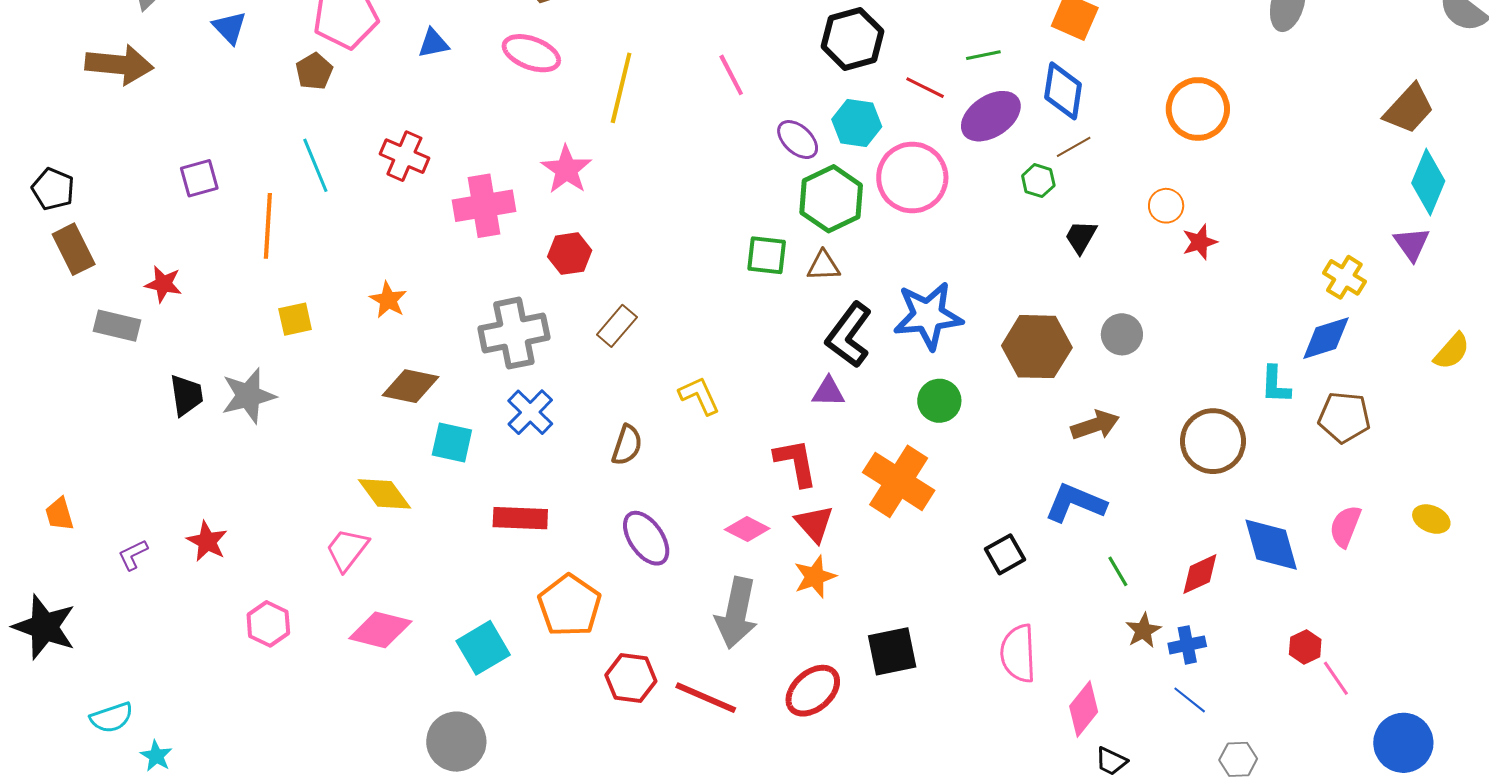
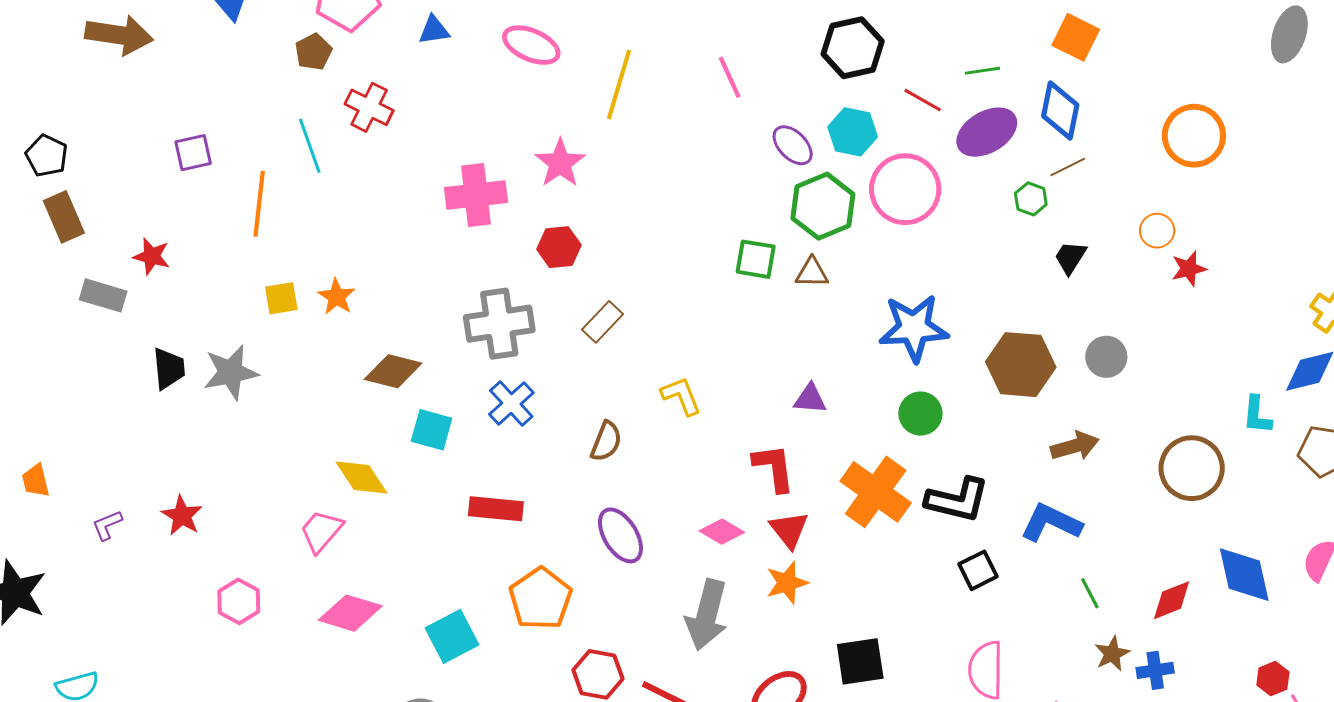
red cross: (404, 156) -> (369, 107), moved
orange star: (388, 300) -> (337, 297), moved
black L-shape: (849, 335) -> (957, 500), moved, turned -116

